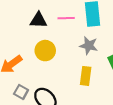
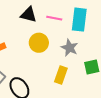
yellow circle: (45, 51) -> (39, 43), moved

